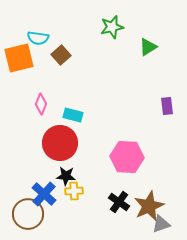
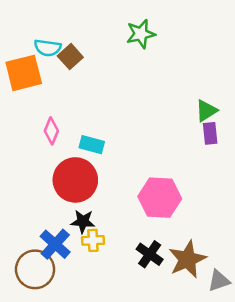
green triangle: (148, 47) -> (206, 111), moved
brown square: (61, 55) -> (70, 57), moved
gray triangle: (161, 224) -> (219, 281), moved

